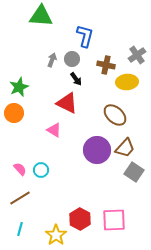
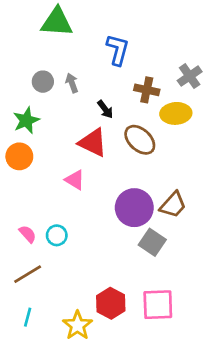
gray circle: (72, 59) -> (43, 82), moved
gray arrow: (52, 60) -> (72, 83), turned -40
brown ellipse: (115, 115) -> (140, 140), moved
gray square: (134, 172) -> (152, 242), moved

